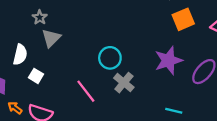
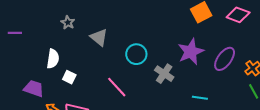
gray triangle: (51, 38) -> (99, 37), moved, turned -30
gray cross: (124, 83) -> (164, 74), moved

